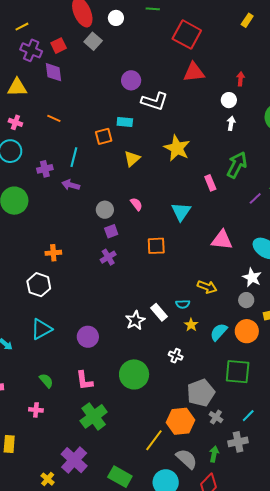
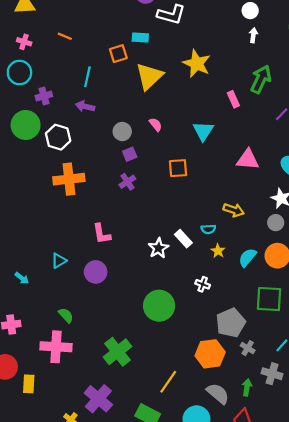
yellow triangle: (132, 159) -> (149, 76), size x1.6
purple cross: (45, 169) -> (44, 96), moved
orange cross: (53, 253) -> (69, 179), size x1.8
white hexagon: (39, 285) -> (58, 137), moved
cyan triangle: (41, 329) -> (59, 261), size x0.7
purple circle: (88, 337) -> (96, 272), moved
pink L-shape: (84, 381) -> (102, 234), moved
pink cross: (36, 410) -> (56, 347), size x2.0
yellow line: (154, 440) -> (168, 382), moved
gray cross: (238, 442) -> (272, 374), turned 30

